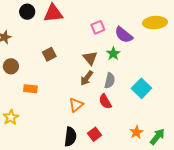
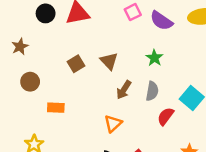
pink square: (98, 27) -> (133, 12), moved
purple semicircle: (124, 35) -> (161, 21), moved
brown triangle: (90, 58) -> (109, 61), moved
red semicircle: (105, 101) -> (166, 116), moved, turned 70

